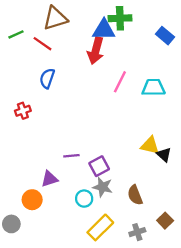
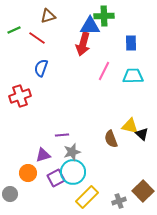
brown triangle: (55, 18) -> (48, 16), size x0.7
blue rectangle: (165, 36) -> (131, 43), moved, turned 49
red cross: (23, 111) -> (20, 96), size x1.5
purple square: (99, 166) -> (56, 178), moved
gray star: (103, 187) -> (72, 152), moved, turned -30
brown semicircle: (135, 195) -> (111, 139), moved
cyan circle: (84, 199) -> (73, 172), size x1.6
brown square: (165, 221) -> (143, 191), size x1.5

